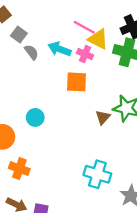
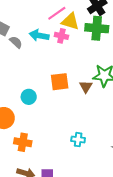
pink line: (84, 27) -> (57, 13), turned -54
orange square: (77, 82) -> (60, 82), moved
cyan cross: (97, 174) -> (78, 140), moved, size x0.6

